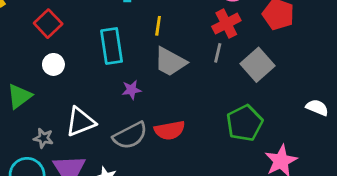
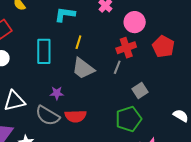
gray square: (257, 65) -> (140, 90), moved, size x0.7
purple star: (131, 90) -> (57, 93), moved
gray semicircle: (130, 136) -> (48, 116), turned 50

